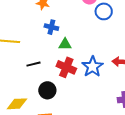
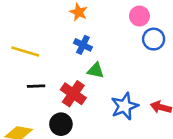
black line: (33, 64) -> (36, 86), moved
red cross: (66, 67) -> (73, 94), moved

